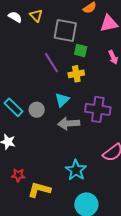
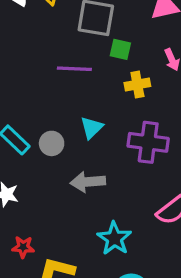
purple line: (51, 63) -> (74, 69), turned -55
yellow cross: (76, 74) -> (137, 85), moved
gray arrow: (69, 124) -> (88, 182), moved

